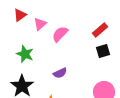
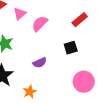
black square: (103, 51) -> (71, 48), moved

